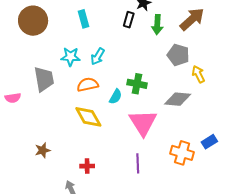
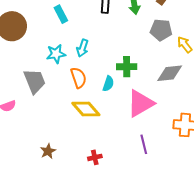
orange semicircle: (88, 85) -> (79, 78), turned 95
pink triangle: (143, 123) -> (140, 103), turned 44

